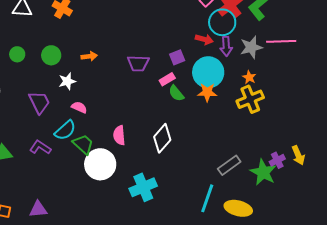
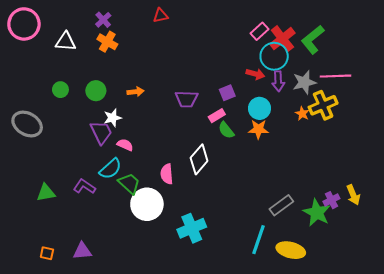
cyan circle: (208, 72) -> (259, 108), size x0.7
yellow cross: (250, 99) -> (323, 105), moved
purple trapezoid: (39, 102) -> (101, 132), moved
white diamond: (162, 138) -> (199, 159), moved

